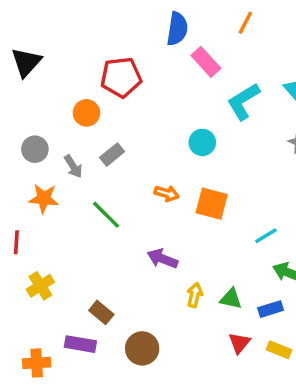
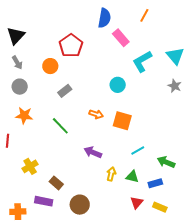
red pentagon: (121, 77) -> (71, 46), turned -30
gray arrow: (73, 166) -> (17, 63), moved
cyan line: (266, 236) -> (138, 151), moved
yellow cross: (40, 286) -> (30, 166), moved

